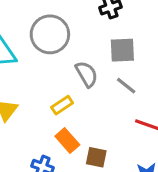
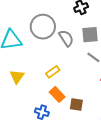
gray semicircle: (87, 74) -> (66, 38), moved

